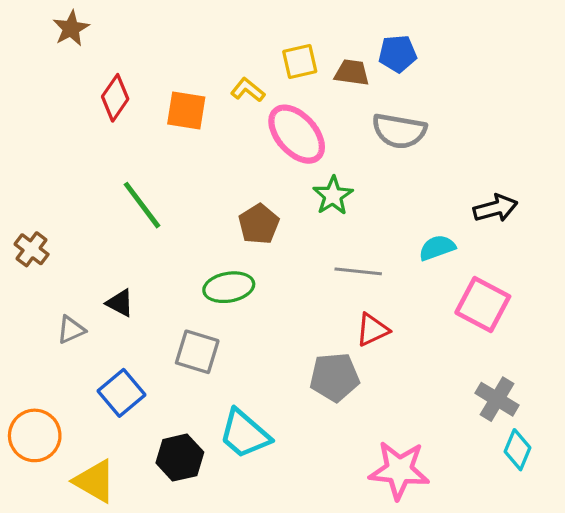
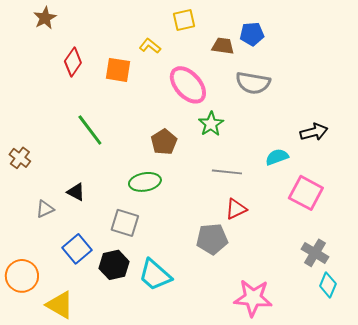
yellow square: (300, 62) -> (184, 20), moved
yellow L-shape: (248, 90) -> (150, 46), moved
black hexagon: (180, 458) -> (114, 265), moved

